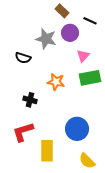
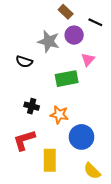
green rectangle: (90, 78) -> (67, 79), moved
orange star: (56, 82) -> (59, 115), moved

